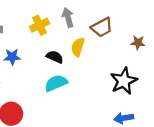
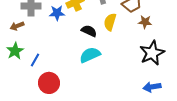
brown star: (138, 43) -> (145, 22), moved
blue star: (12, 57) -> (57, 13), moved

